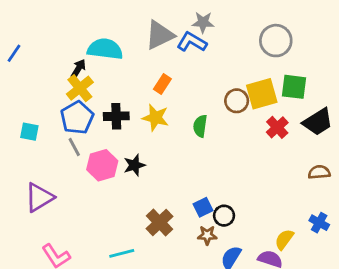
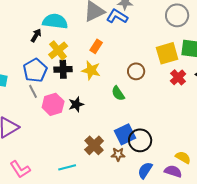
yellow cross: (80, 88) -> (58, 50), moved
brown circle: (237, 101) -> (136, 71), moved
green semicircle: (200, 126) -> (118, 93), moved, turned -42
blue square: (203, 207) -> (125, 134), size x1.5
black circle: (224, 216) -> (140, 140), size x1.5
brown star: (207, 235) -> (118, 154), moved
yellow semicircle: (284, 239) -> (183, 157), turned 84

